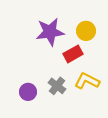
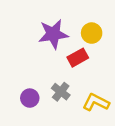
yellow L-shape: (87, 81) -> (96, 102), moved

